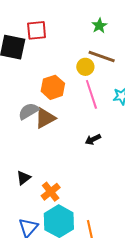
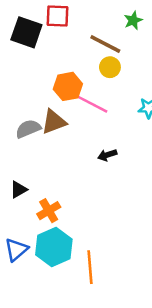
brown line: (102, 57) -> (105, 44), moved
pink line: (91, 94) -> (91, 103), moved, turned -52
gray semicircle: (29, 111) -> (28, 129), moved

